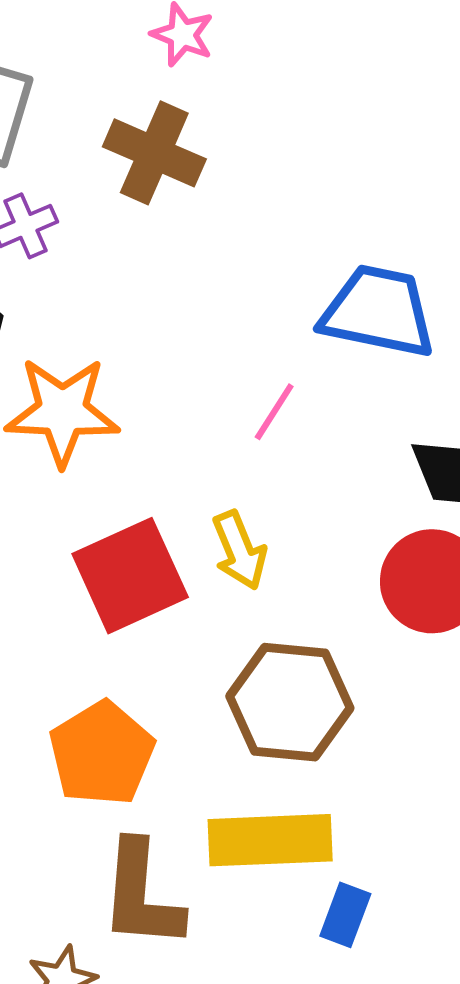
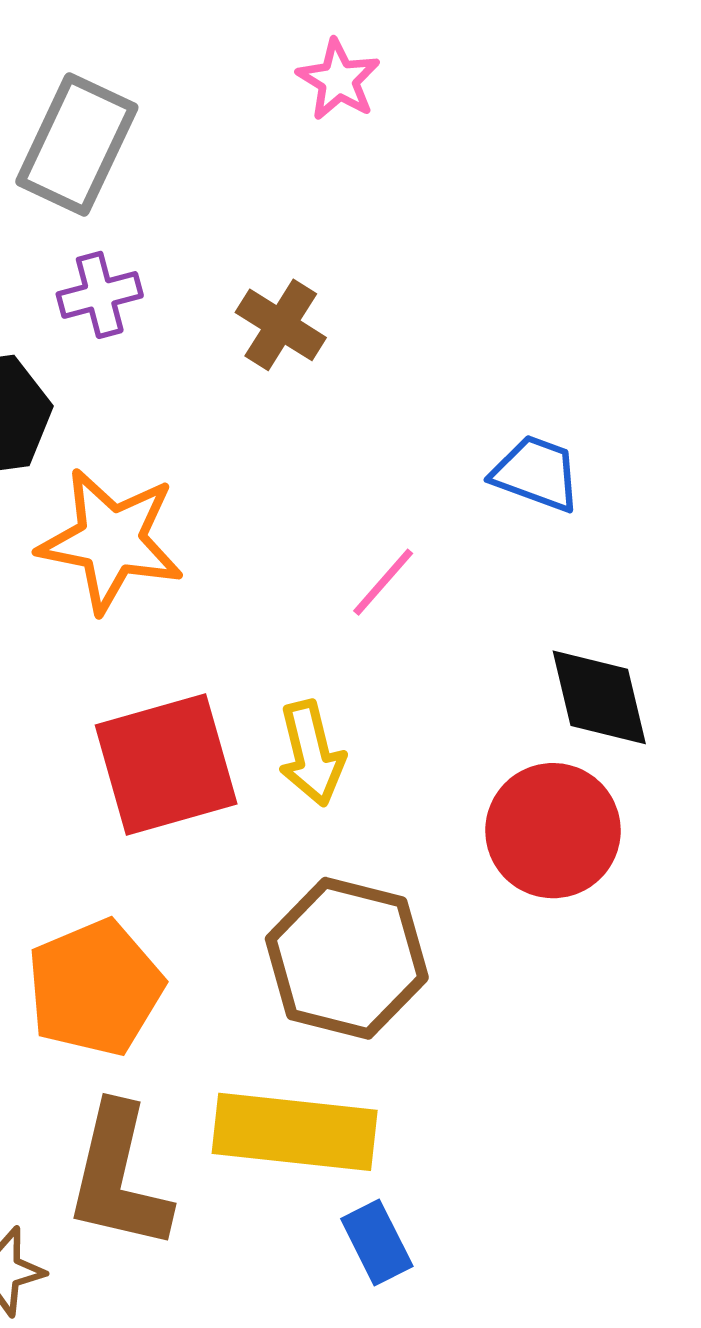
brown cross: (154, 153) -> (281, 325), moved, size x0.7
blue trapezoid: (378, 311) -> (536, 473), size x0.6
blue rectangle: (345, 915) -> (377, 1242), turned -56

